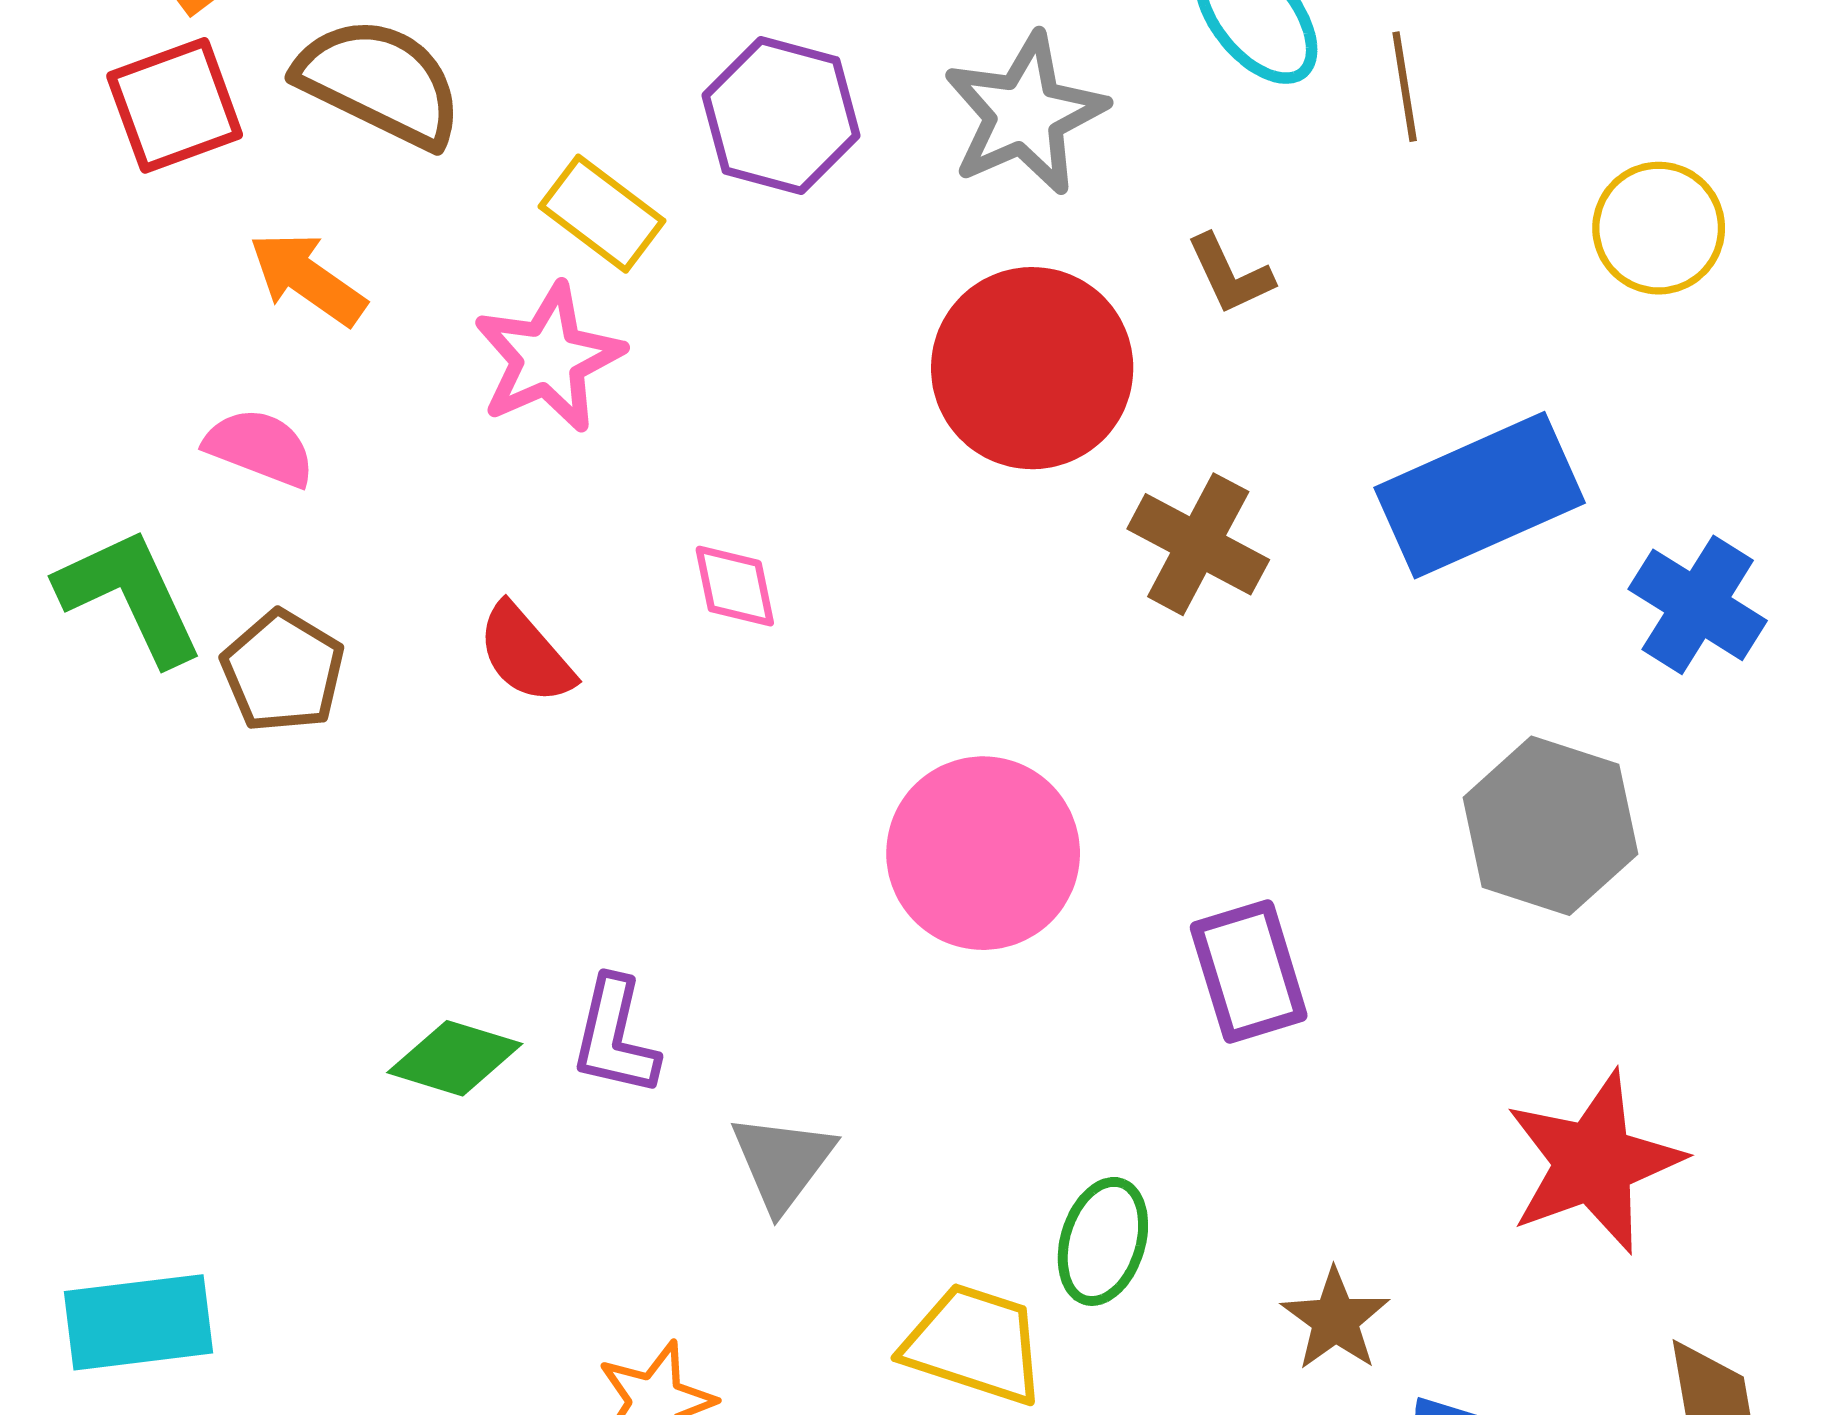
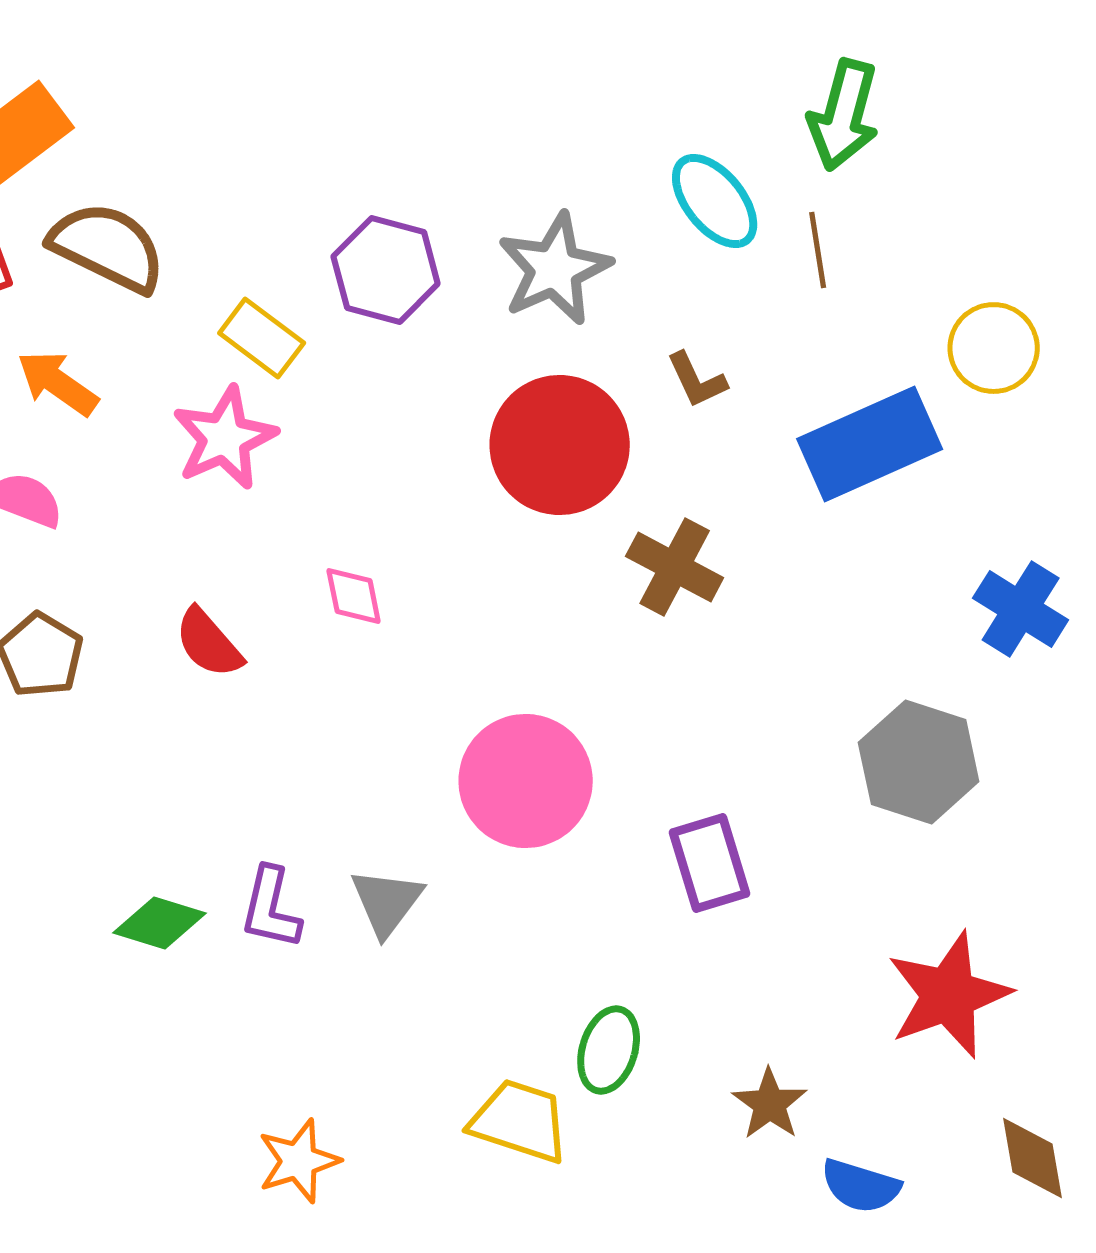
blue rectangle: (1480, 495) -> (870, 444), moved
gray triangle: (782, 1162) -> (387, 902), moved

